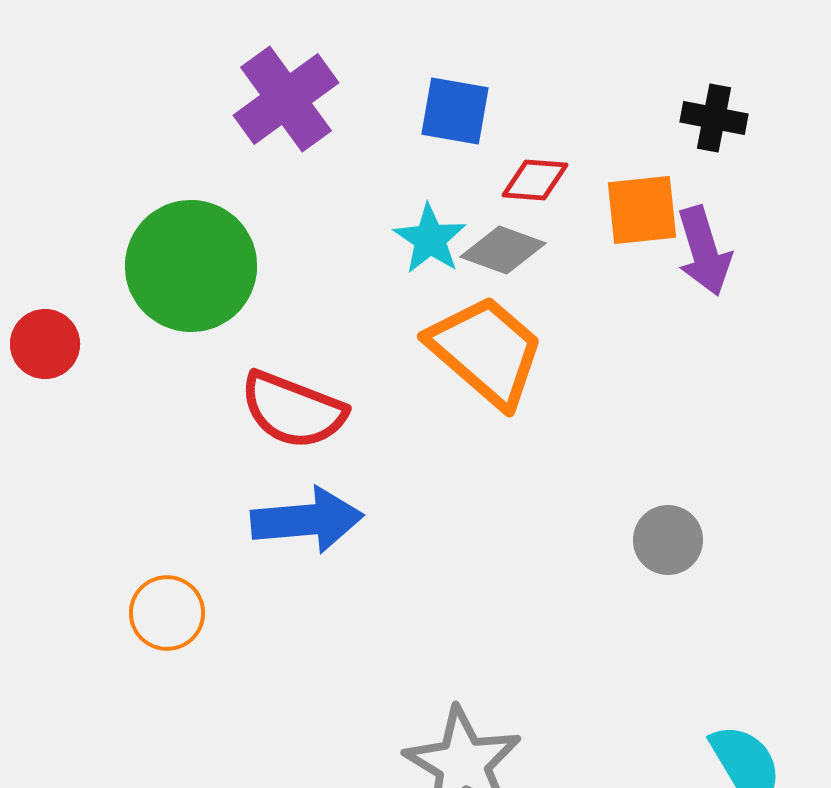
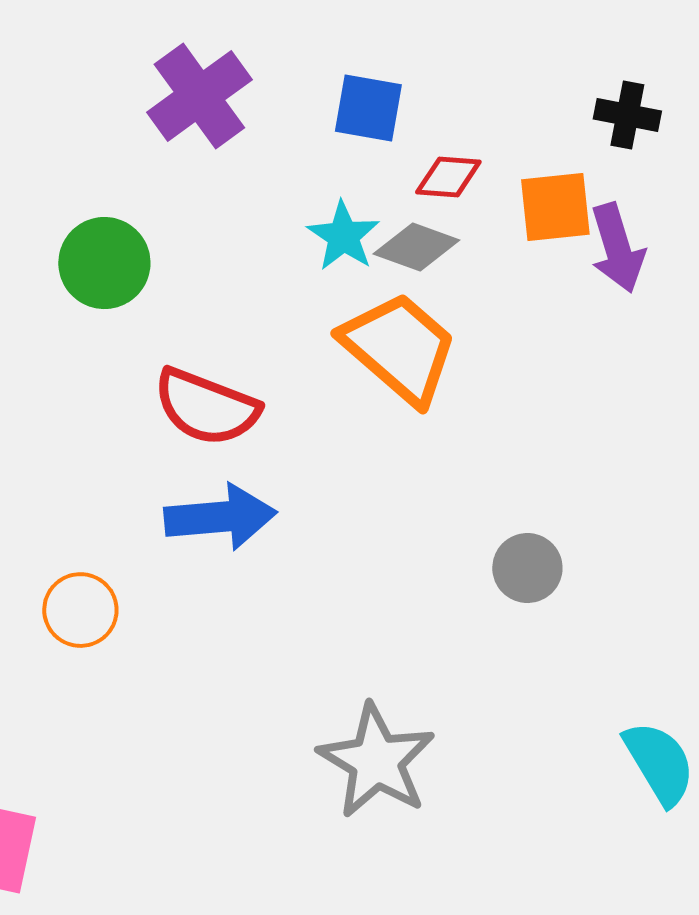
green circle: (191, 266) -> (104, 263), size x0.7
gray circle: (668, 540) -> (527, 568), moved

